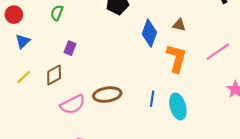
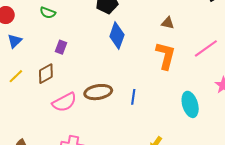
green semicircle: (57, 13) -> (48, 13), turned -91
blue diamond: (149, 33) -> (117, 36), moved
blue line: (152, 99) -> (133, 97), moved
cyan ellipse: (178, 106) -> (190, 104), moved

